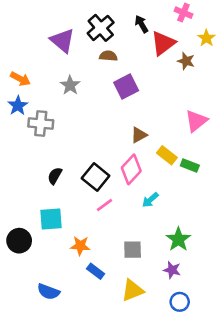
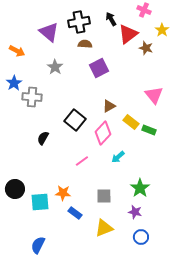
black cross: (101, 28) -> (79, 22), turned 30
orange arrow: (20, 79) -> (17, 51), moved
pink triangle: (196, 121) -> (154, 95), turned -30
black square: (96, 177) -> (75, 120), moved
cyan square: (51, 219) -> (40, 202), moved
blue semicircle: (48, 292) -> (38, 245), moved, turned 96

